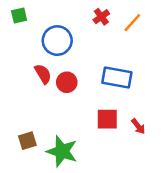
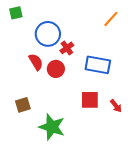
red cross: (101, 17) -> (67, 48), moved
brown square: (27, 141) -> (23, 105), moved

